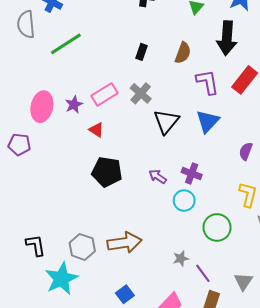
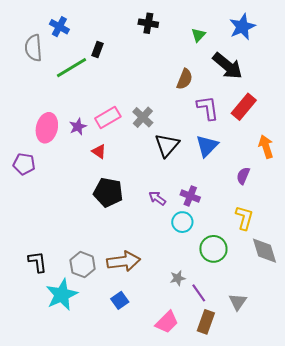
black arrow: (227, 38) -> (228, 66), turned -56
black rectangle: (142, 52) -> (97, 49), moved
blue square: (125, 294) -> (120, 300), moved

